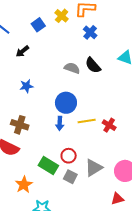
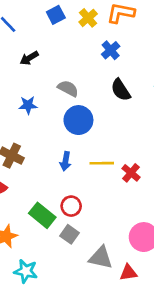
blue square: (38, 25) -> (56, 15), moved
blue cross: (90, 32) -> (111, 50), moved
gray semicircle: (72, 68) -> (68, 88), moved
blue circle: (66, 103) -> (78, 120), moved
gray triangle: (94, 168) -> (101, 258), moved, turned 36

